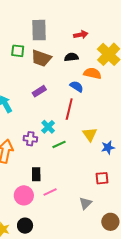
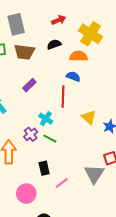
blue semicircle: (77, 86) -> (73, 76), moved
purple cross: (30, 139) -> (31, 134), turned -32
green line: (59, 144) -> (50, 139), moved, turned 64
pink circle: (24, 195) -> (26, 194), moved
gray triangle: (85, 203) -> (94, 174), moved, size x1.5

